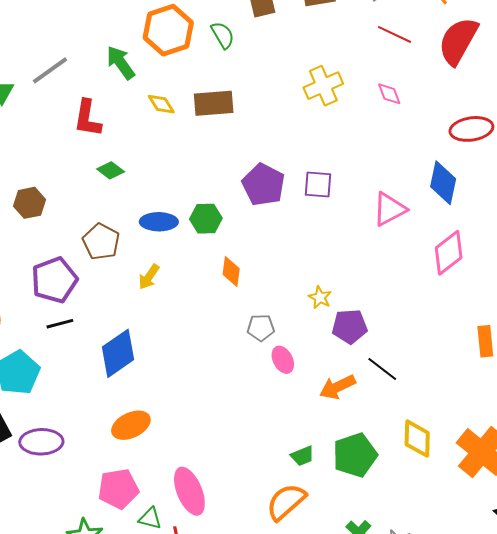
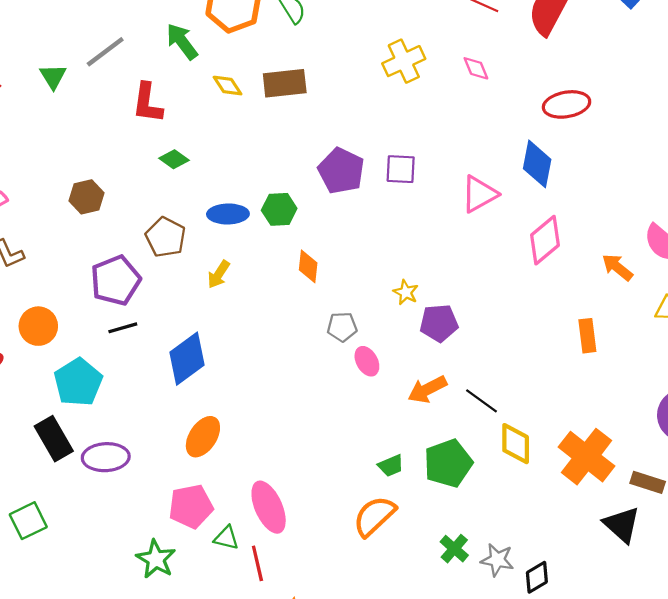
black line: (382, 369) -> (481, 401), moved
orange ellipse: (131, 425) -> (203, 437), turned -30

